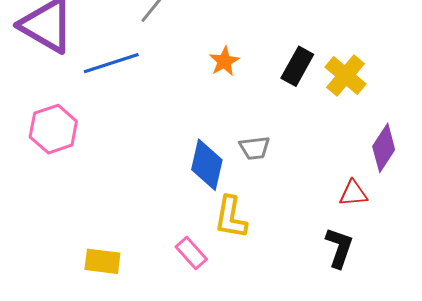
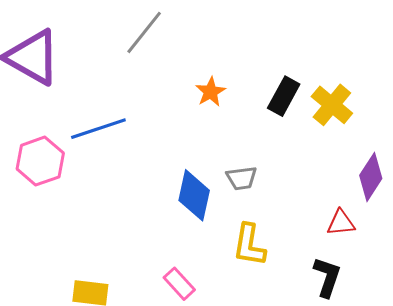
blue line: (111, 63) -> (98, 129), moved
yellow L-shape: (231, 217) -> (249, 245), moved

